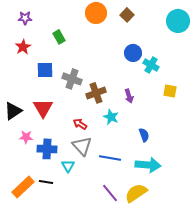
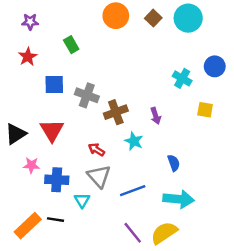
cyan circle: (178, 21) -> (188, 18), moved
blue circle: (133, 53) -> (215, 66), moved
blue line: (110, 158) -> (133, 191), turned -30

